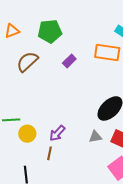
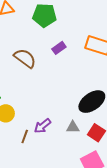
brown semicircle: (27, 62) -> (25, 58), moved, turned 70
purple arrow: (57, 133) -> (43, 126), moved

